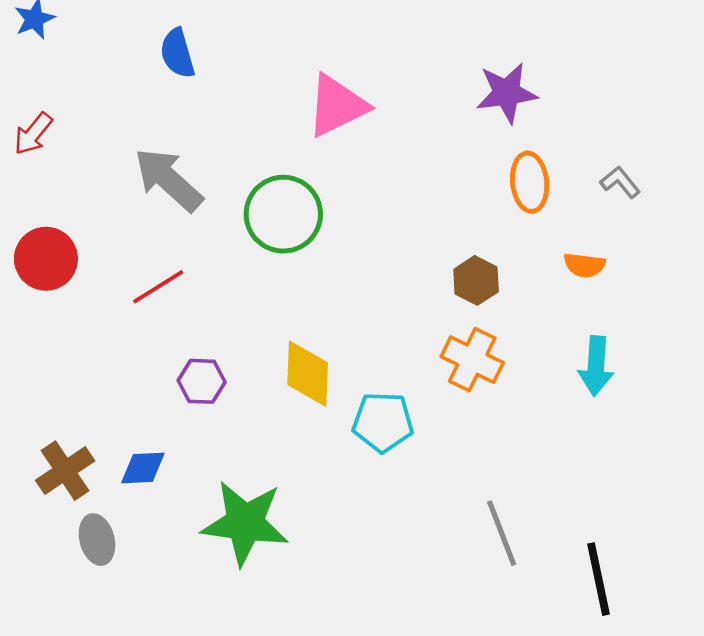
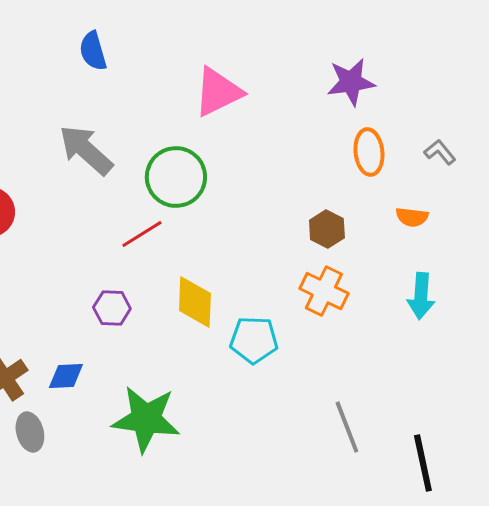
red line: (158, 287) -> (142, 234), moved

